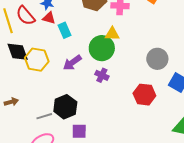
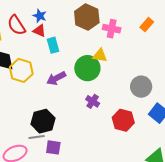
purple cross: (102, 75) -> (93, 101), moved
gray line: (44, 116) -> (37, 137), moved

